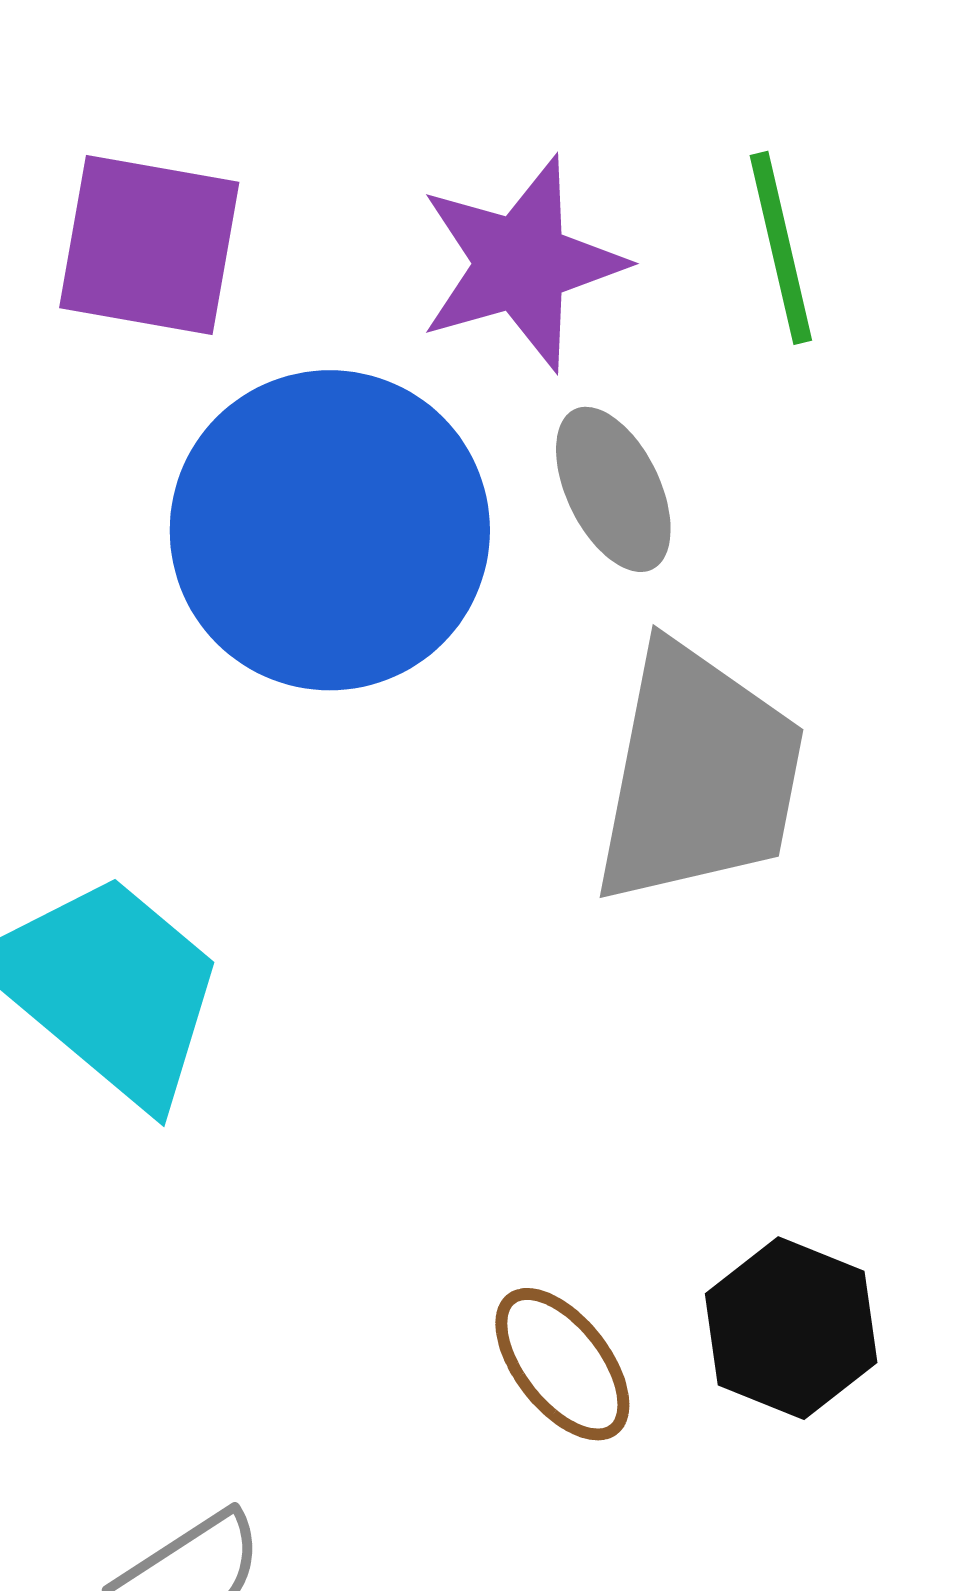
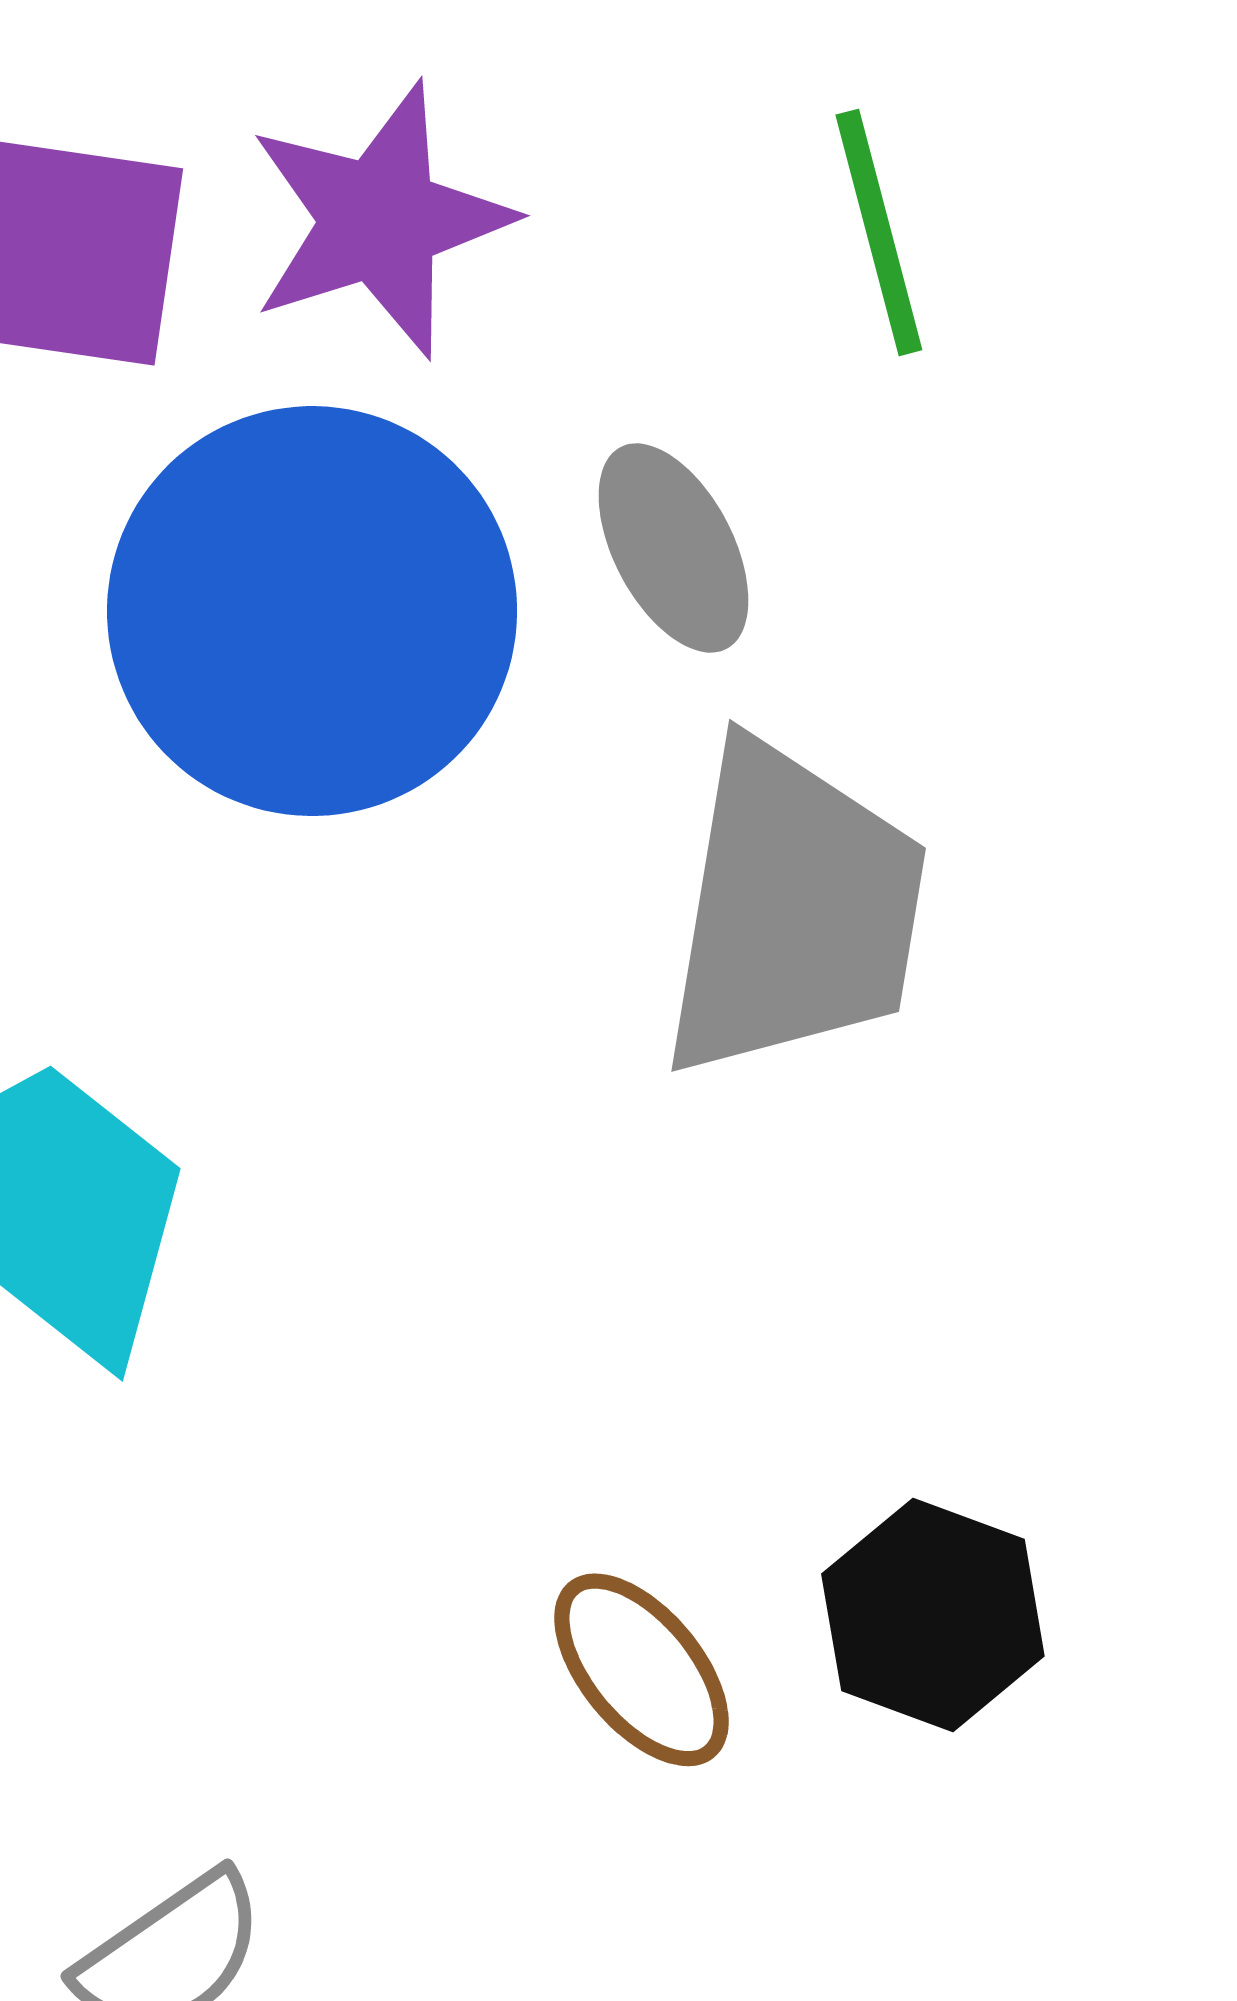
purple star: (521, 264) -> (380, 220), moved

